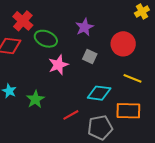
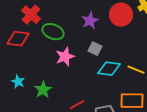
red circle: (123, 44) -> (121, 15), moved
cyan diamond: (99, 93) -> (109, 69), moved

